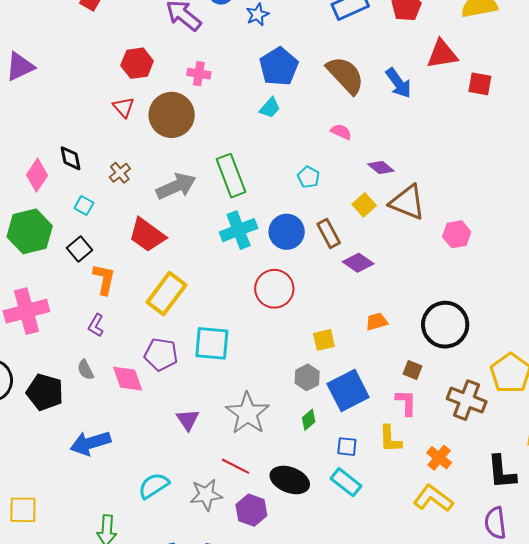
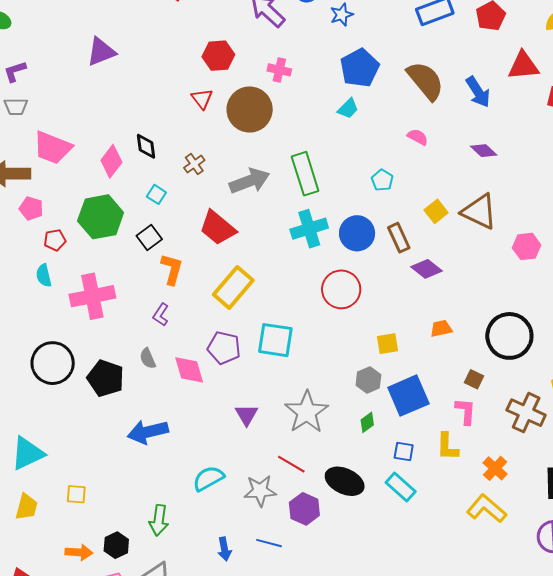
purple diamond: (381, 167) -> (484, 151), moved
yellow square: (23, 510) -> (76, 494), size x0.7

